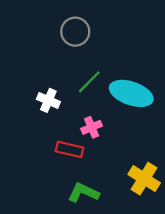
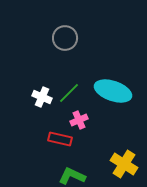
green line: (89, 82) -> (69, 93), moved

